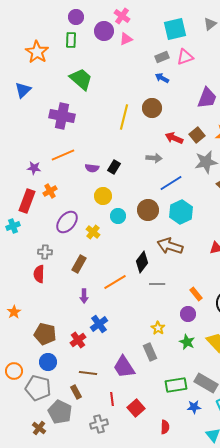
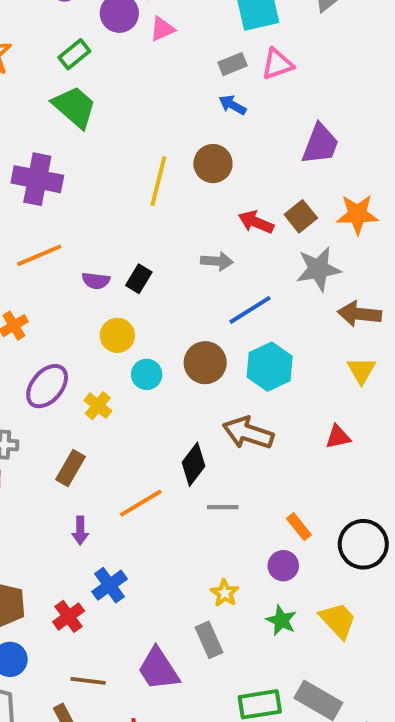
green rectangle: (71, 40) -> (74, 54), moved, turned 49

